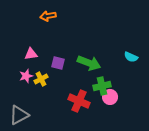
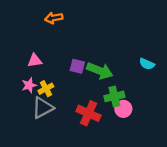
purple square: (58, 63) -> (77, 66), moved
gray triangle: (19, 115) -> (43, 108), moved

